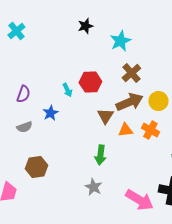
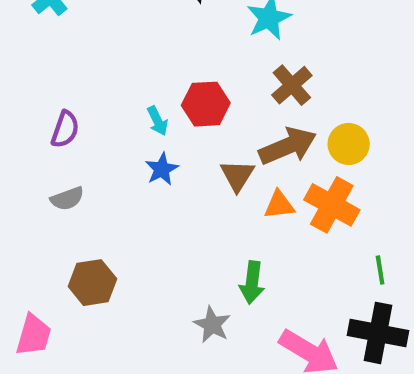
blue star: (50, 113) -> (162, 169), moved
orange cross: (150, 130) -> (332, 205), size x1.4
green arrow: (100, 155) -> (252, 283), moved

